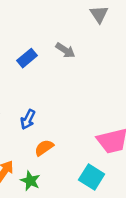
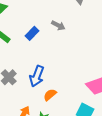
blue arrow: (28, 119) -> (37, 76), size x1.5

